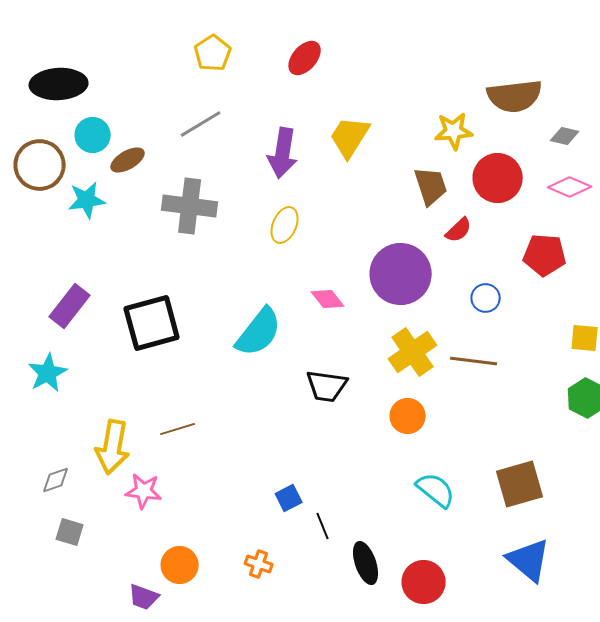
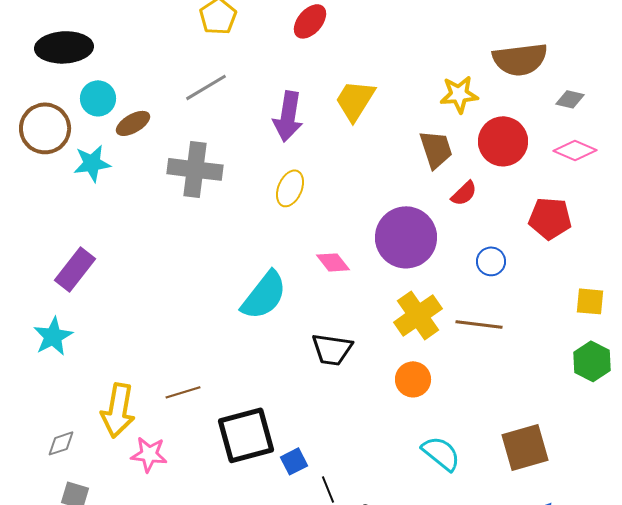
black square: (152, 323) -> (246, 435), moved

